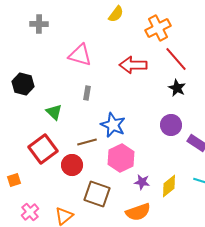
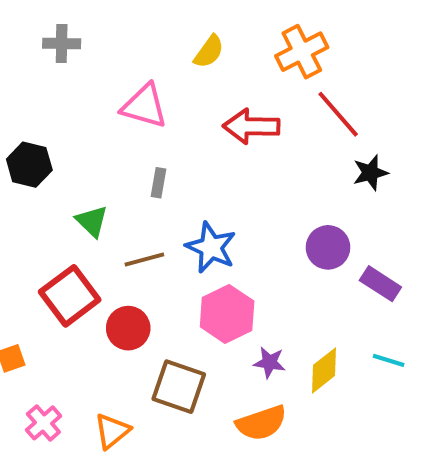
yellow semicircle: (116, 14) -> (209, 52), moved
black star: (177, 88) -> (370, 173), moved, turned 30
brown line: (87, 142) -> (144, 259), moved

